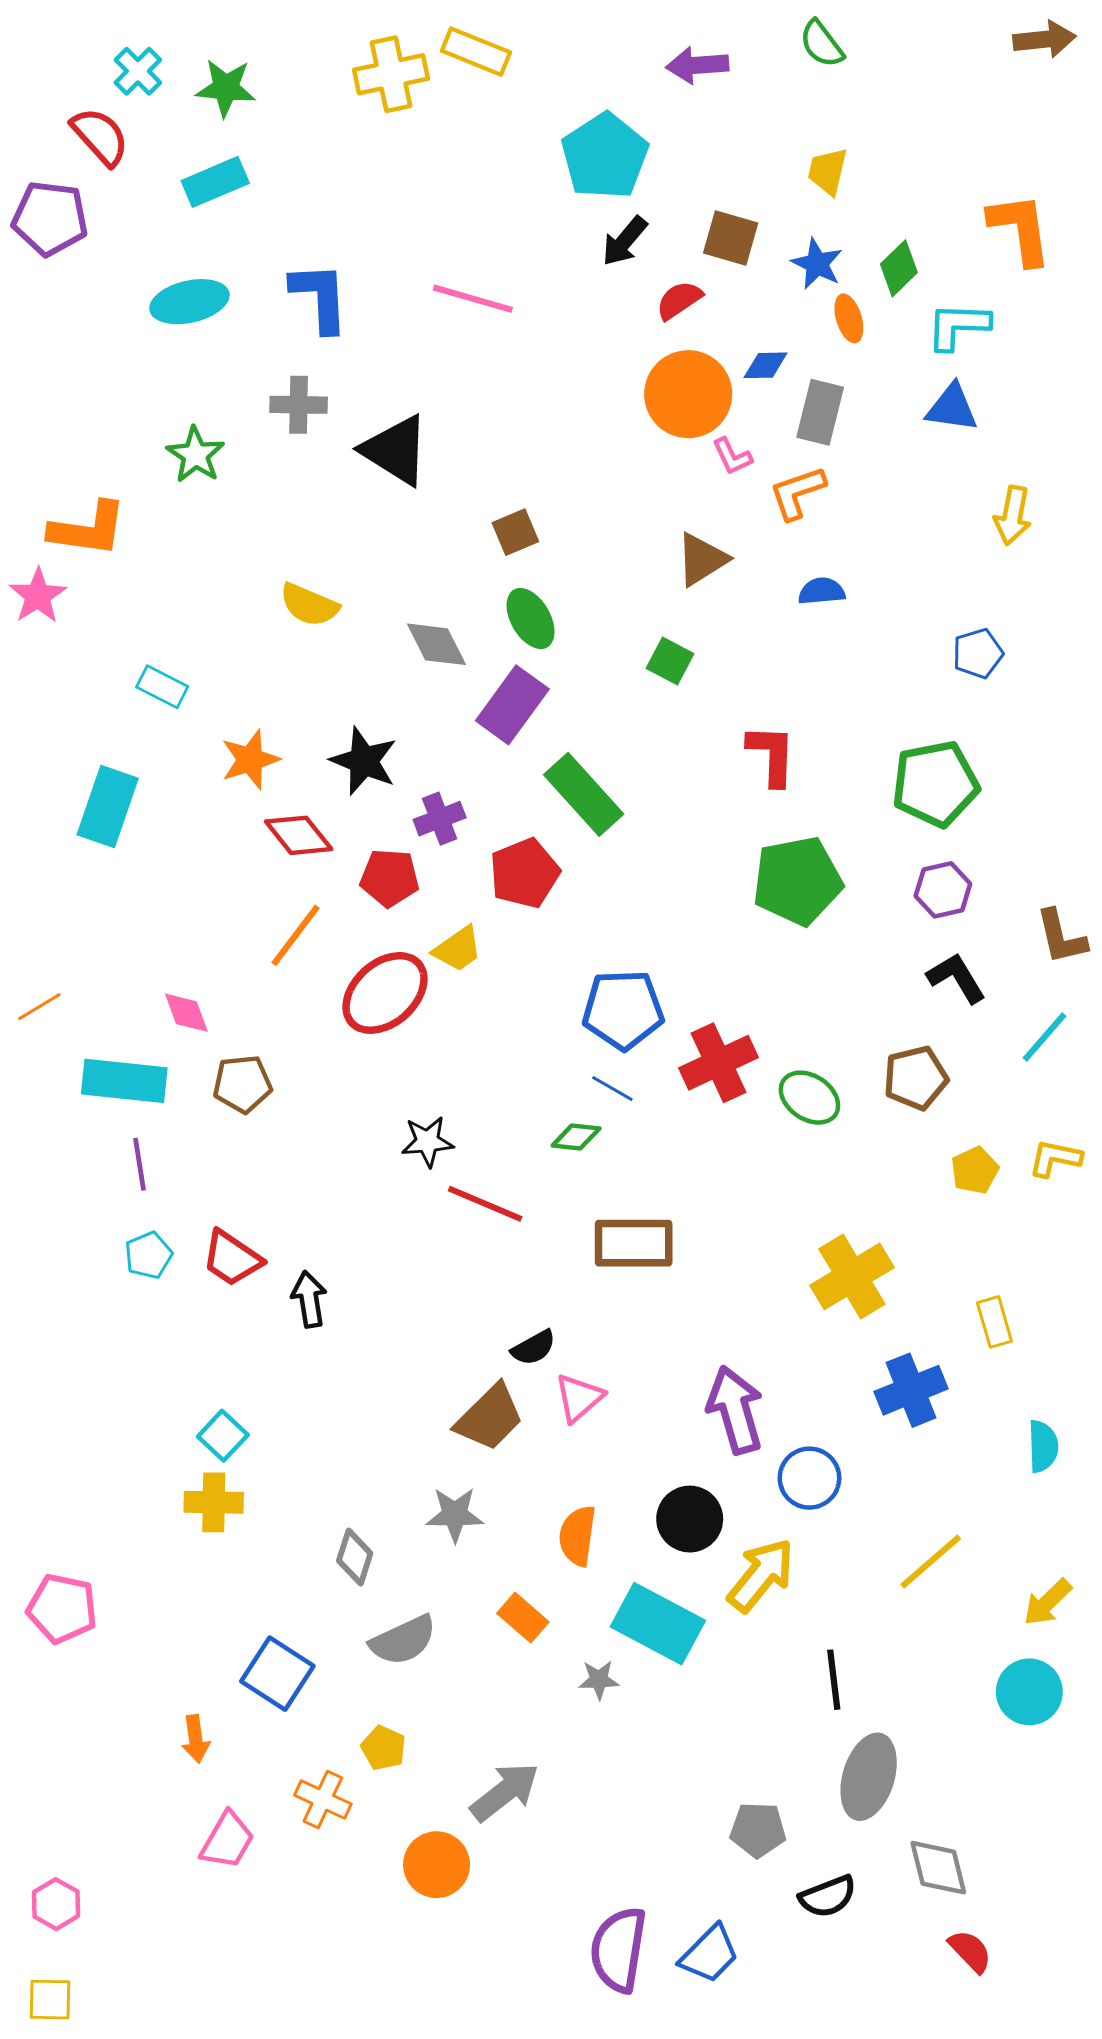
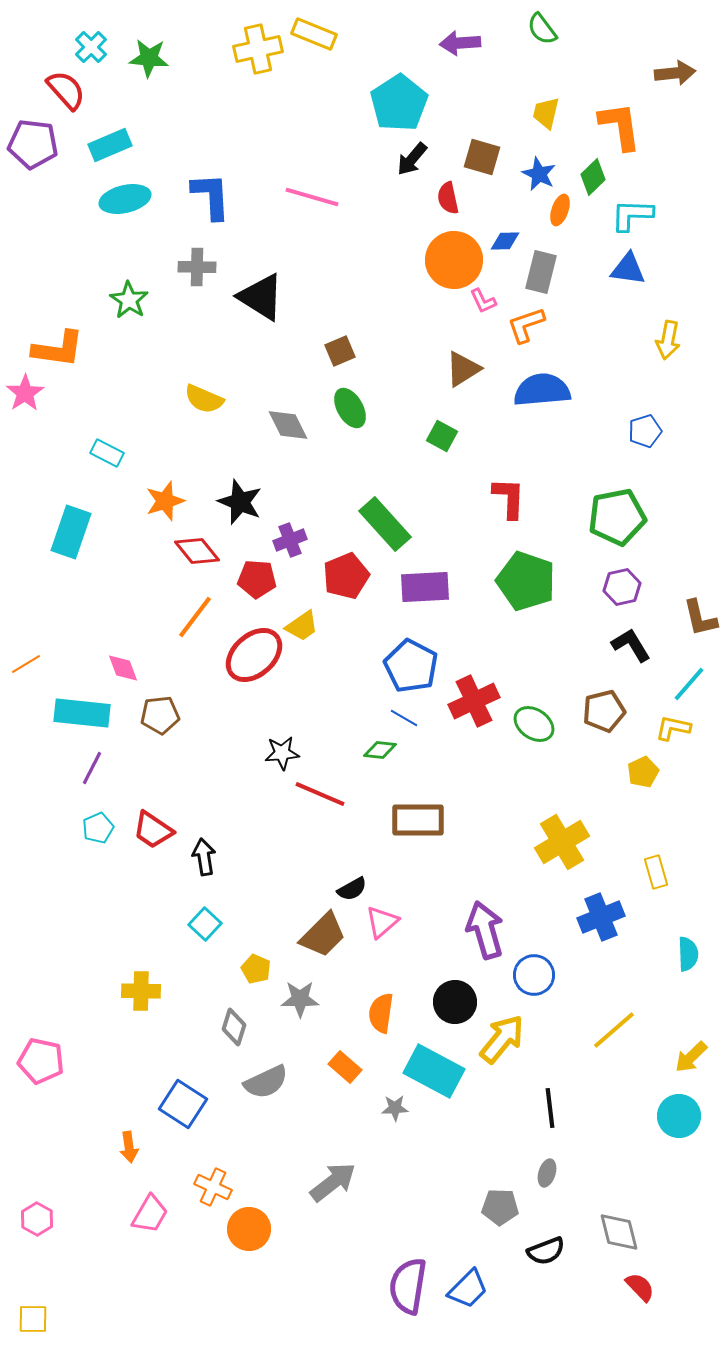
brown arrow: (1044, 39) -> (675, 73), moved
cyan rectangle: (215, 182) -> (110, 145), moved
orange L-shape: (1020, 229) -> (620, 126), moved
red semicircle: (679, 300) -> (448, 198), turned -68
orange ellipse: (849, 318) -> (560, 210), turned 36
blue semicircle: (822, 591) -> (542, 390), size x1.8
purple rectangle: (512, 705) -> (425, 587), moved, turned 51
green pentagon: (797, 881) -> (526, 581), turned 30
blue pentagon: (623, 1010) -> (411, 666), turned 30
yellow L-shape: (1055, 1158) -> (673, 728), moved
purple line: (139, 1164) -> (92, 768), turned 36
cyan square: (223, 1436) -> (205, 924), moved
yellow pentagon: (383, 1748) -> (256, 969), moved
gray ellipse: (869, 1777) -> (547, 1173), moved, size x0.5
orange circle: (437, 1865) -> (249, 1229), moved
pink hexagon: (56, 1904) -> (37, 1219), moved

